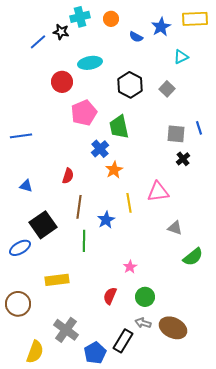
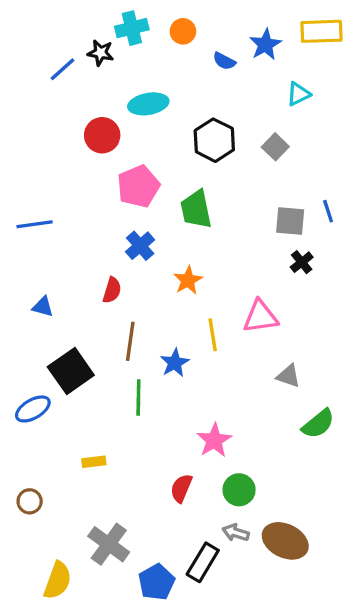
blue cross: (100, 149) -> (140, 246), moved
pink star: (130, 267) -> (214, 440), size x1.5
yellow rectangle: (57, 280) -> (94, 462), size x0.6
brown circle: (18, 304) -> (30, 501), size x0.6

